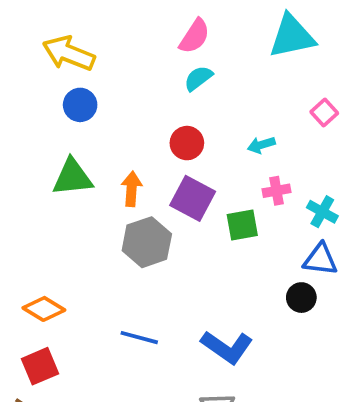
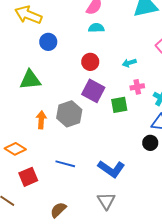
cyan semicircle: (198, 78) -> (96, 28), turned 35
blue circle: (80, 105) -> (48, 42), moved
orange arrow: (132, 189) -> (41, 120), moved
red square: (40, 366) -> (28, 177), moved

